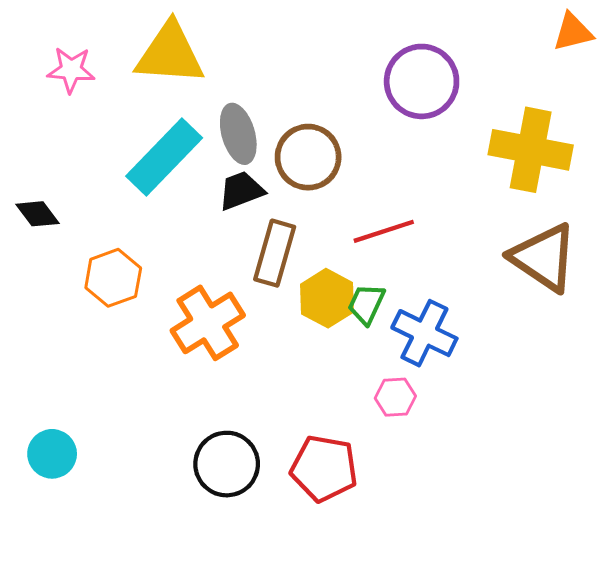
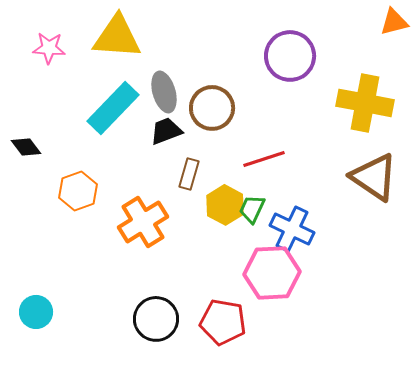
brown rectangle: (275, 253) -> (189, 174), size x0.7
pink hexagon: (395, 397) -> (272, 273), size x2.0

